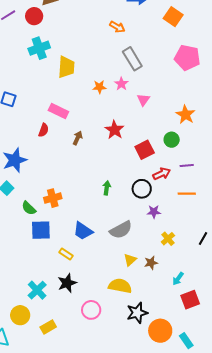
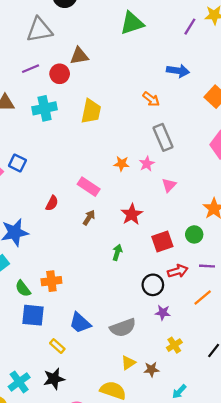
cyan cross: (39, 48) -> (45, 108), moved
yellow trapezoid: (66, 67) -> (91, 111), moved
pink rectangle: (58, 111) -> (89, 187), moved
green arrow: (107, 188) -> (117, 252), moved
orange line: (187, 194) -> (203, 297), turned -48

